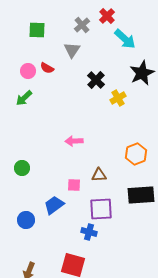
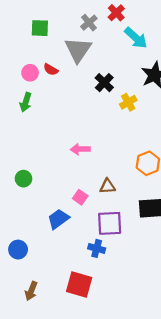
gray triangle: (72, 50) -> (78, 50), size x1.5
green arrow: (24, 98) -> (26, 102), turned -30
pink square: (74, 185) -> (80, 197), turned 32
blue circle: (26, 220) -> (18, 250), moved

